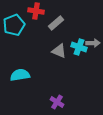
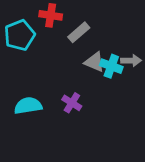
gray triangle: (59, 51) -> (94, 62), moved
purple cross: (57, 102) -> (72, 103), moved

